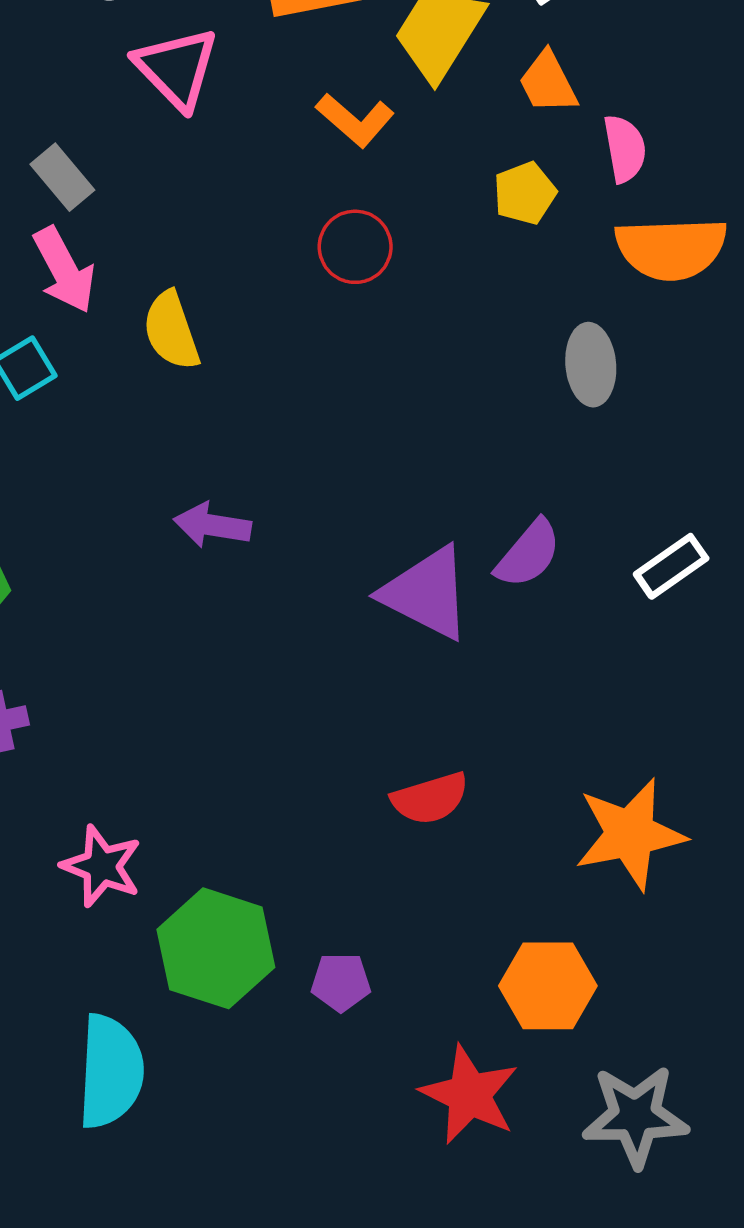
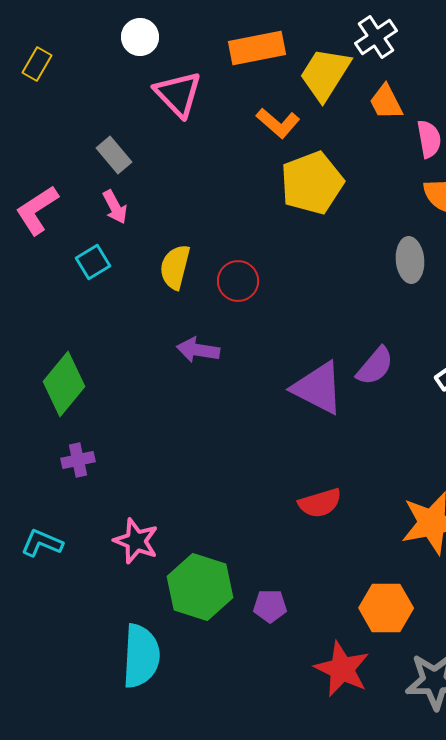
yellow pentagon: (525, 193) -> (312, 183), moved, size x1.8
red circle: (355, 247) -> (238, 281), moved
pink arrow: (64, 270) -> (115, 207), size x0.7
yellow semicircle: (171, 331) -> (175, 267), moved, turned 33

